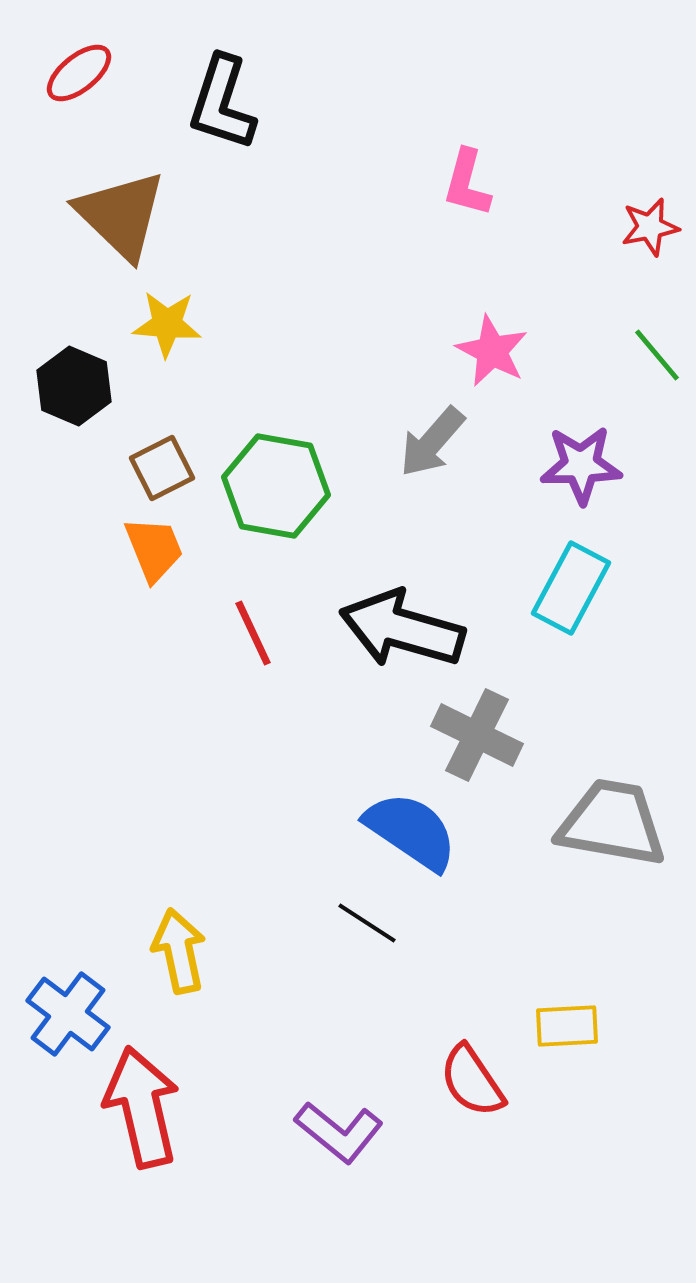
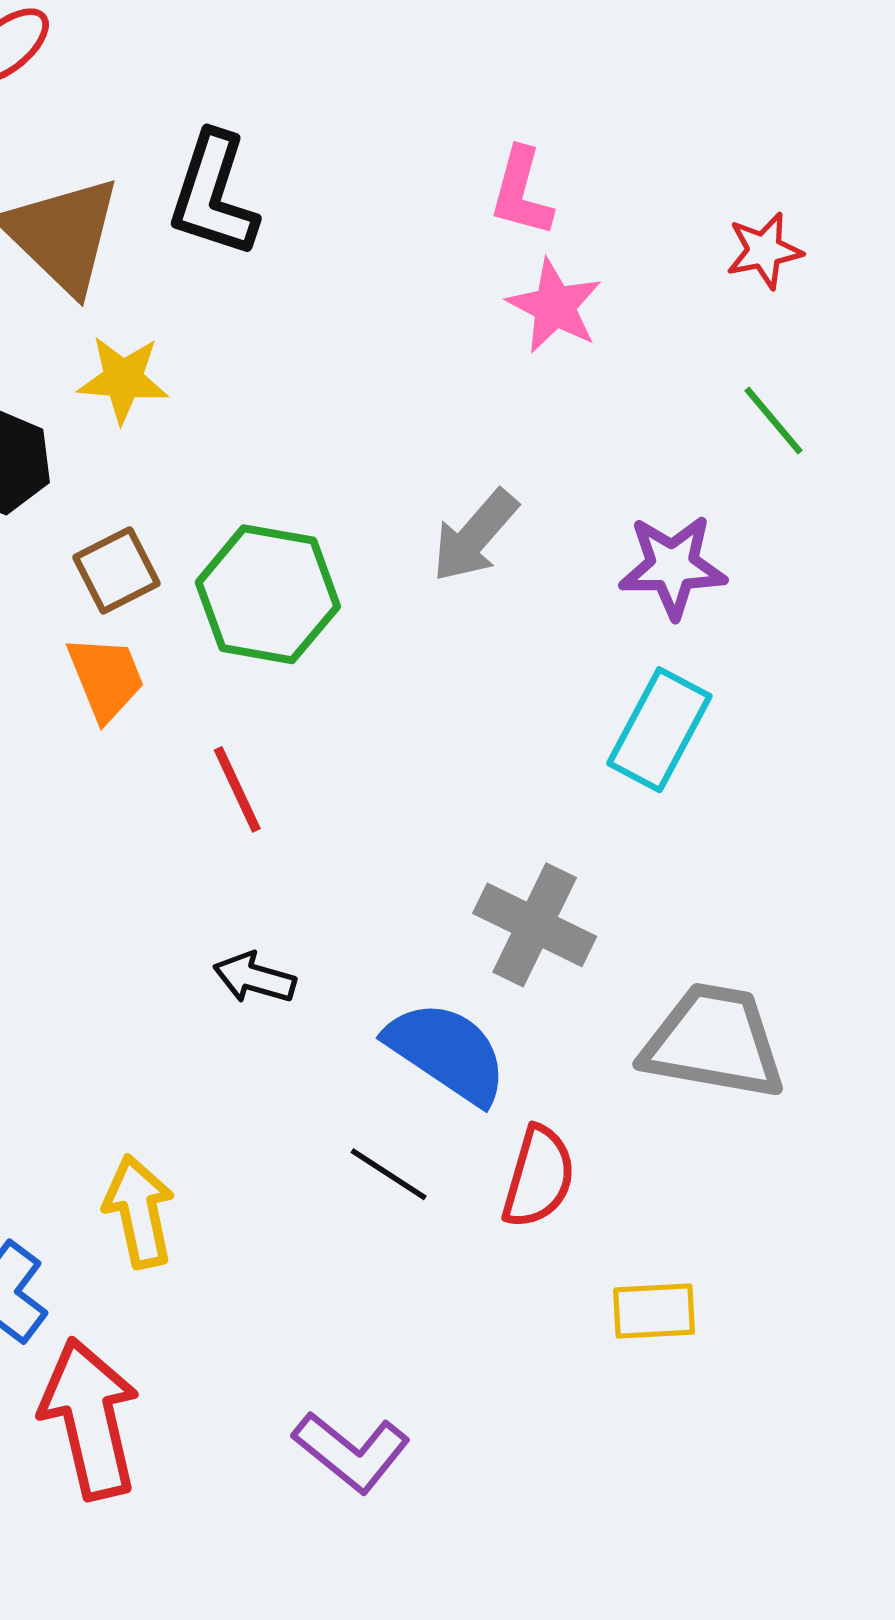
black L-shape: (222, 103) -> (213, 195), moved
pink star: (492, 351) -> (554, 306), moved
black arrow: (402, 629) -> (255, 978), moved, size x0.5
red semicircle: (472, 1081) -> (539, 1177), moved, turned -130

